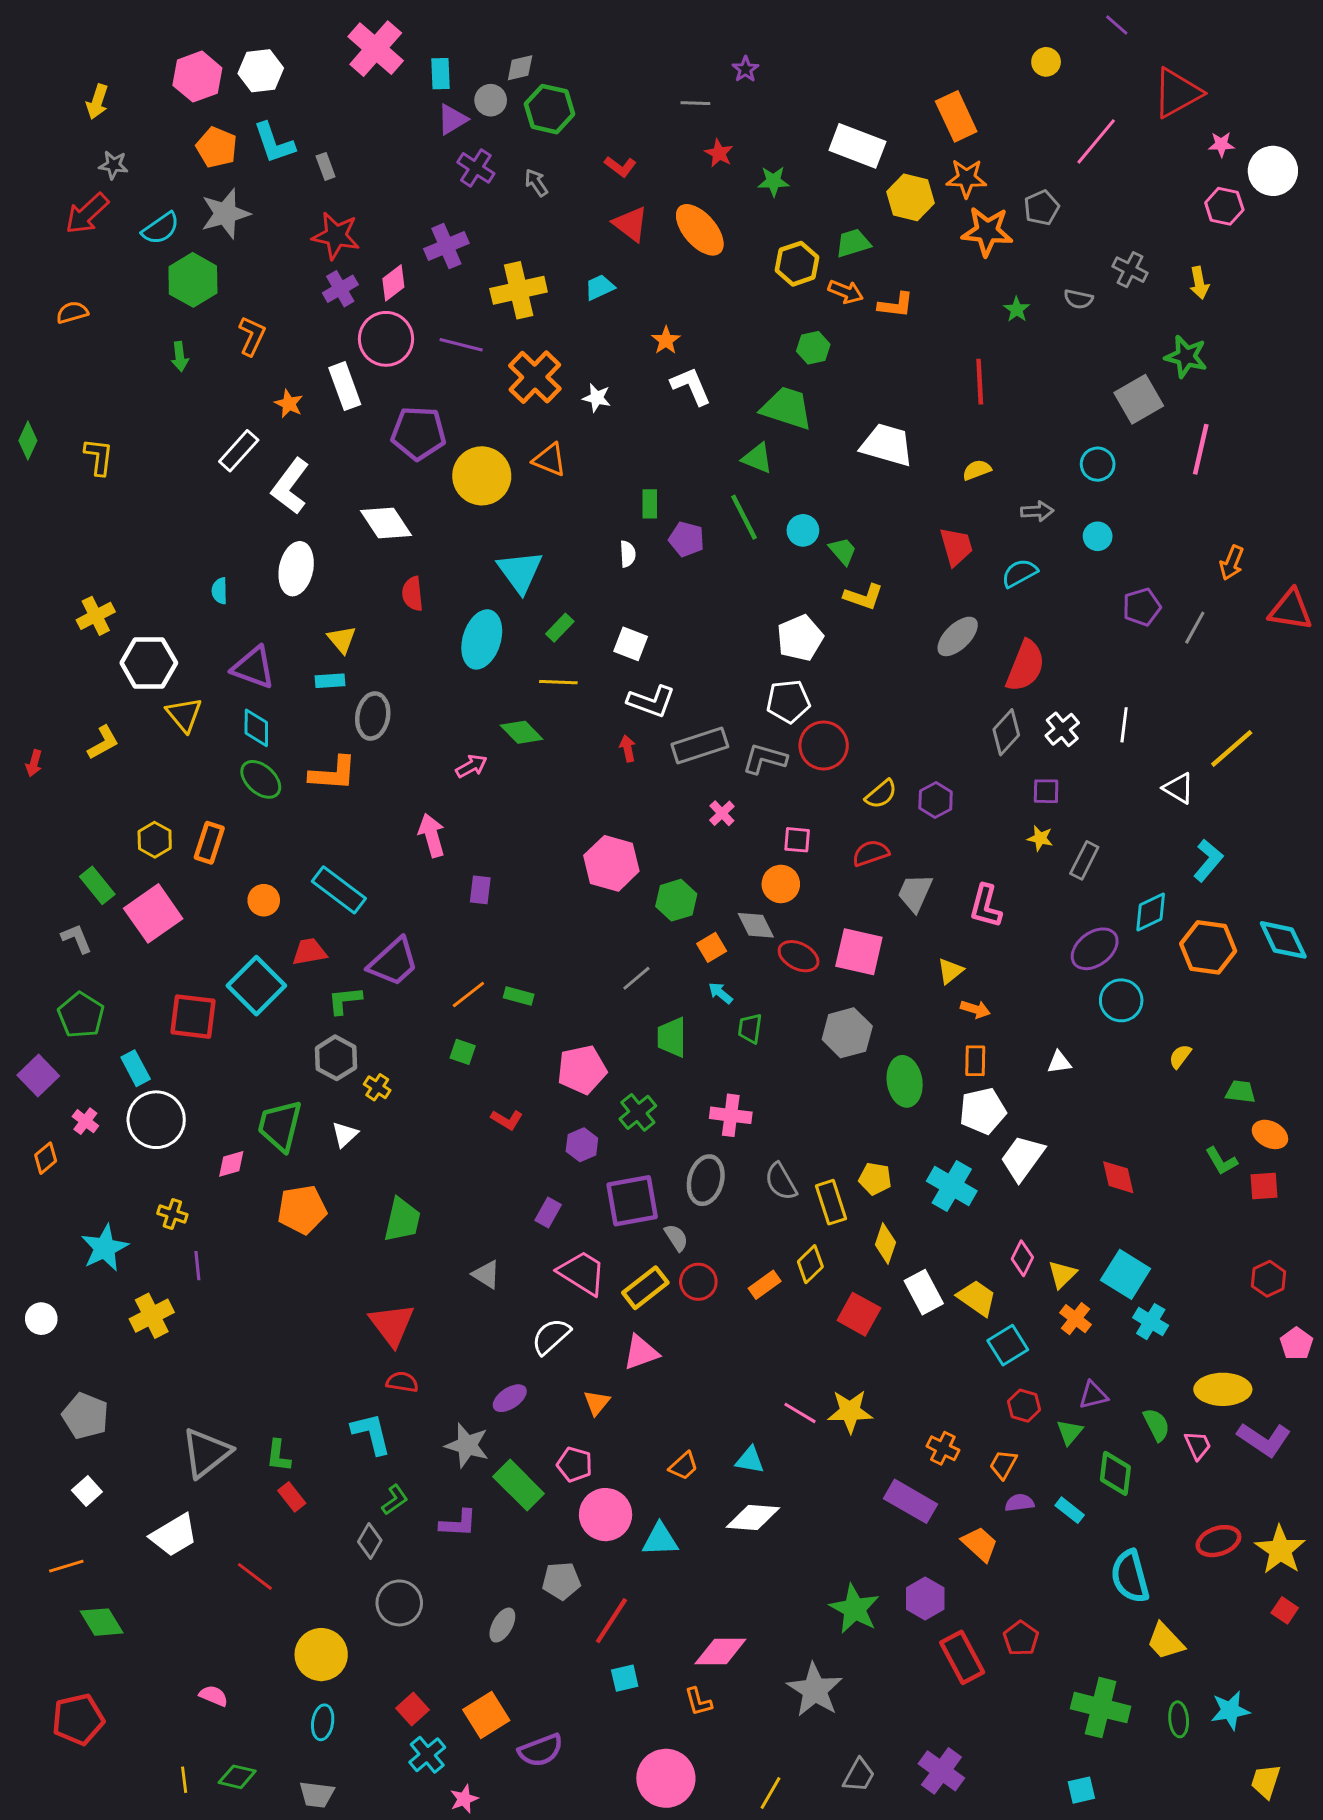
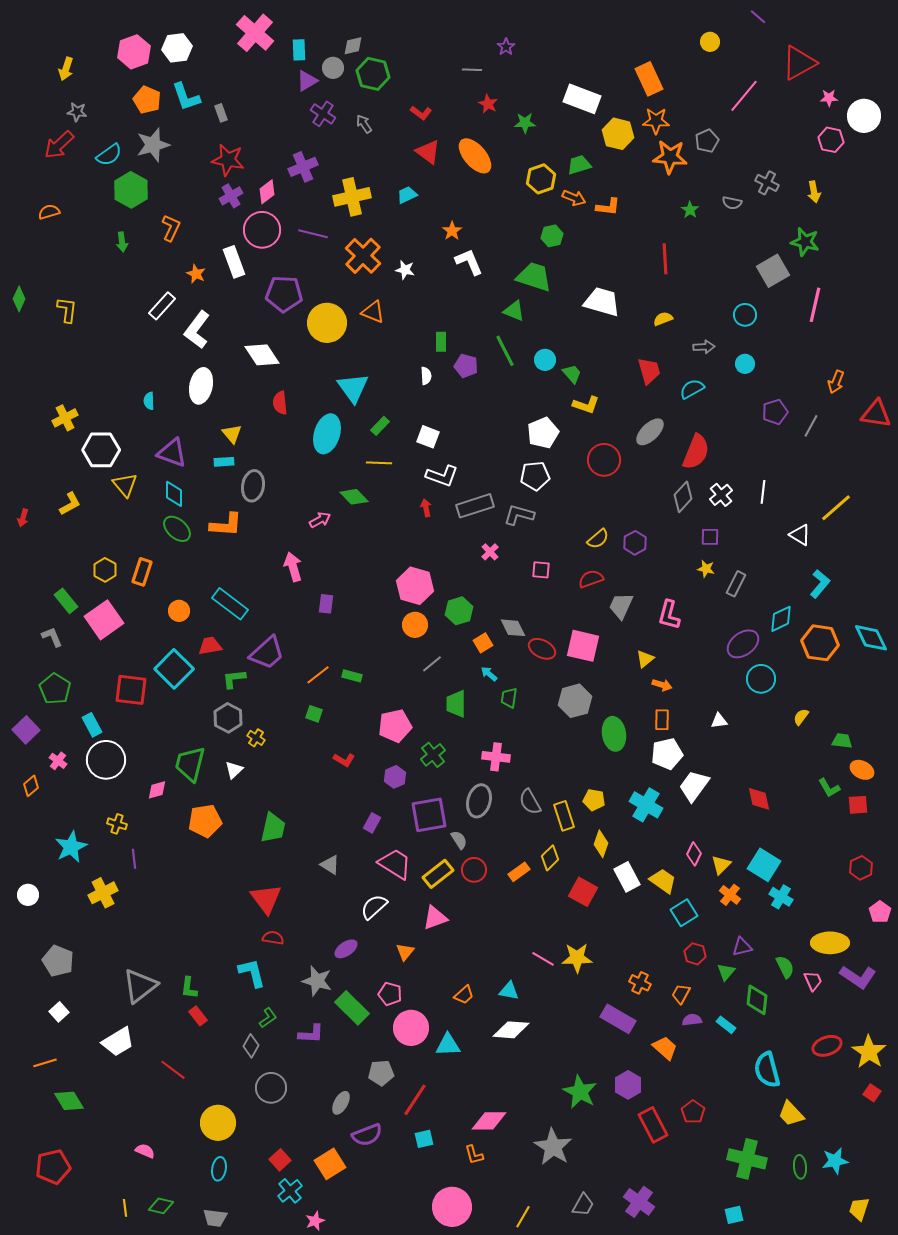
red circle: (824, 745) -> (604, 460), moved
orange circle: (781, 884) -> (415, 625), moved
purple semicircle: (541, 1750) -> (367, 1135), moved

